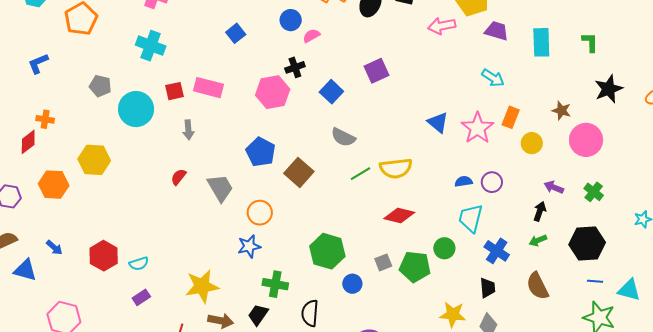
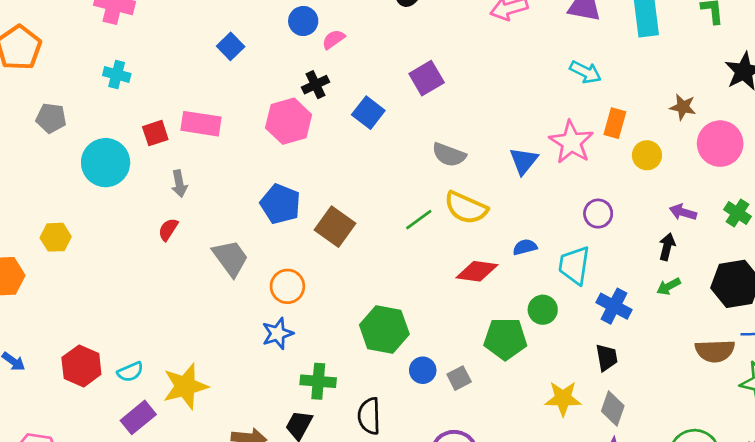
cyan cross: (151, 46) -> (117, 75), size x0.7
gray pentagon: (100, 86) -> (51, 118), moved
blue triangle: (438, 123) -> (524, 161), moved, turned 35
gray semicircle: (343, 137) -> (449, 155), moved
yellow hexagon: (94, 160) -> (56, 237), size x0.7
yellow semicircle: (396, 168) -> (466, 208), turned 36
red semicircle: (179, 177) -> (168, 229), moved
blue semicircle: (464, 181) -> (525, 247), moved
gray square: (383, 262) -> (459, 378), moved
yellow star: (202, 286) -> (185, 386), moved
brown semicircle: (538, 286) -> (715, 351), moved, turned -60
purple rectangle: (141, 297) -> (138, 417), size x1.4

